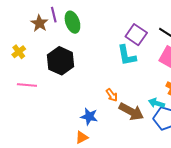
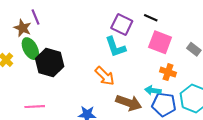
green ellipse: (72, 22) -> (30, 49), moved
pink line: (27, 85) -> (35, 107), moved
orange arrow: (112, 95) -> (105, 76), moved, size x1.5

